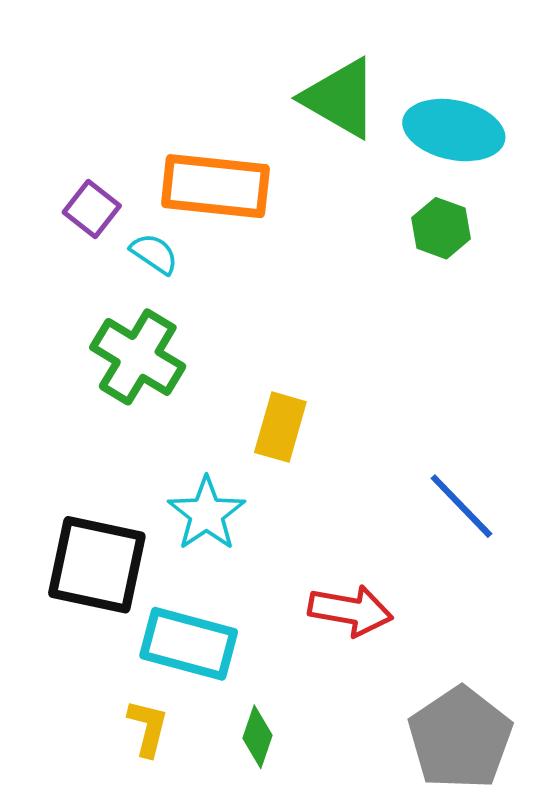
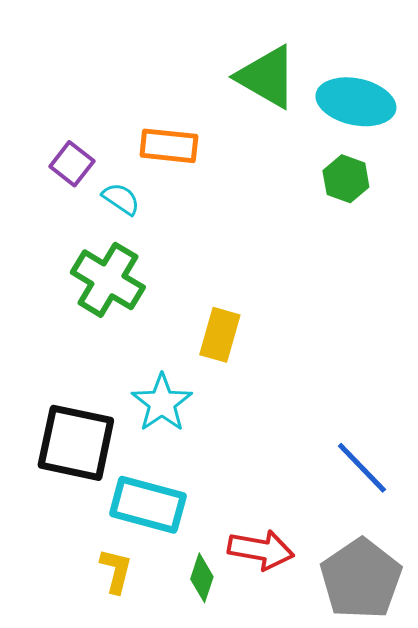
orange rectangle: (215, 186) -> (169, 146), size x0.7
blue line: (461, 506) -> (362, 468), moved
red arrow: (351, 611) -> (261, 550), moved

